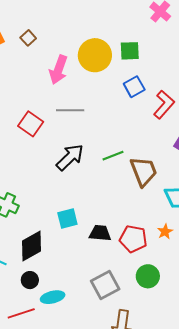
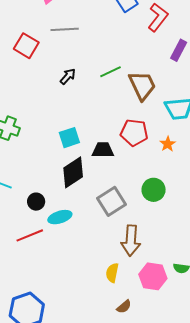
black arrow: (70, 157) -> (68, 76), size x0.6
red pentagon: (133, 239) -> (134, 133), moved
black diamond: (31, 246) -> (73, 172), moved

